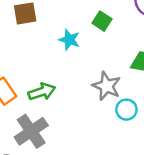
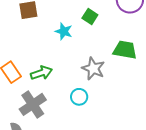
cyan circle: (126, 110) -> (79, 97), moved

